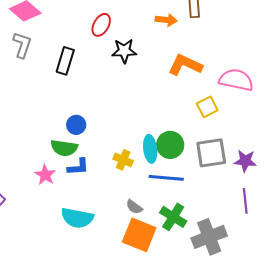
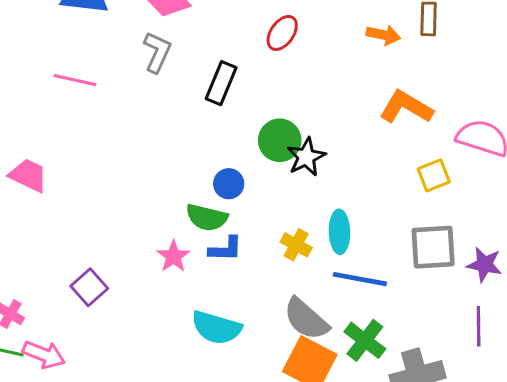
black star: (124, 51) -> (306, 157), moved, turned -30
green circle: (170, 145) -> (280, 140), moved
gray semicircle: (134, 207) -> (306, 319), size x1.8

